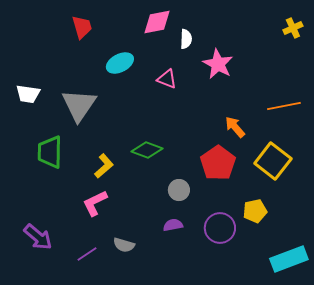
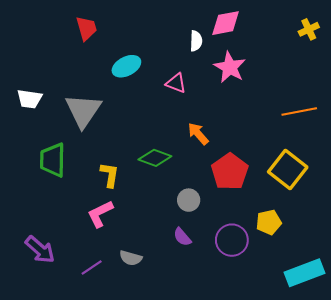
pink diamond: (157, 22) -> (226, 23), moved
orange arrow: (235, 127) -> (198, 134), moved
yellow L-shape: (104, 166) -> (110, 175), turned -40
purple semicircle: (173, 225) -> (182, 237), turned -120

